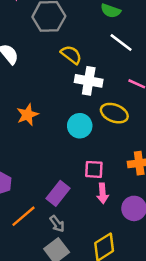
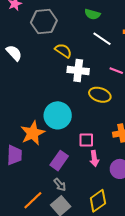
orange star: (27, 115) -> (33, 133), moved, size x1.4
cyan circle: (80, 126) -> (58, 115), moved, size x1.4
orange line: (24, 216) -> (33, 200), moved

